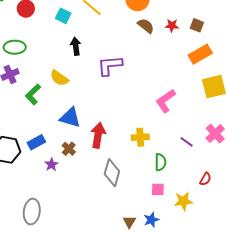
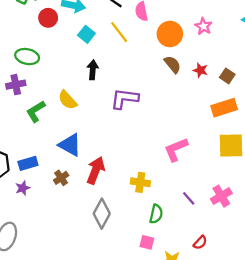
purple star: (51, 165) -> (23, 188), moved

